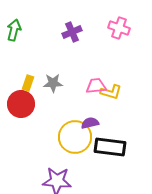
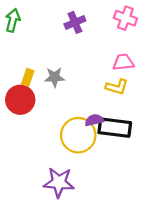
pink trapezoid: (96, 86) -> (123, 62), moved
black rectangle: (110, 147) -> (115, 128), moved

